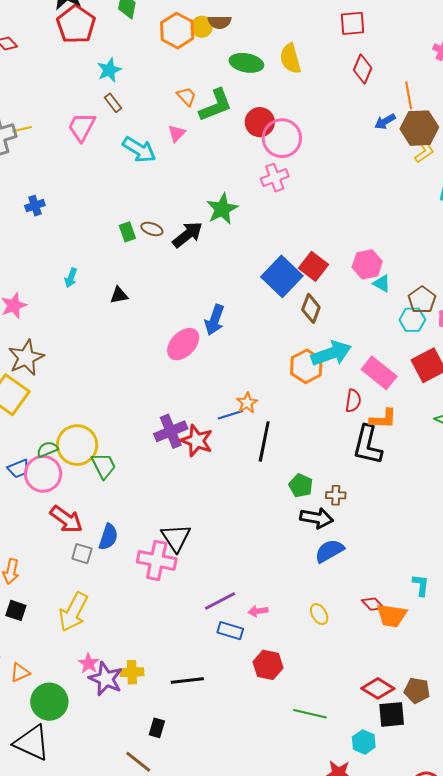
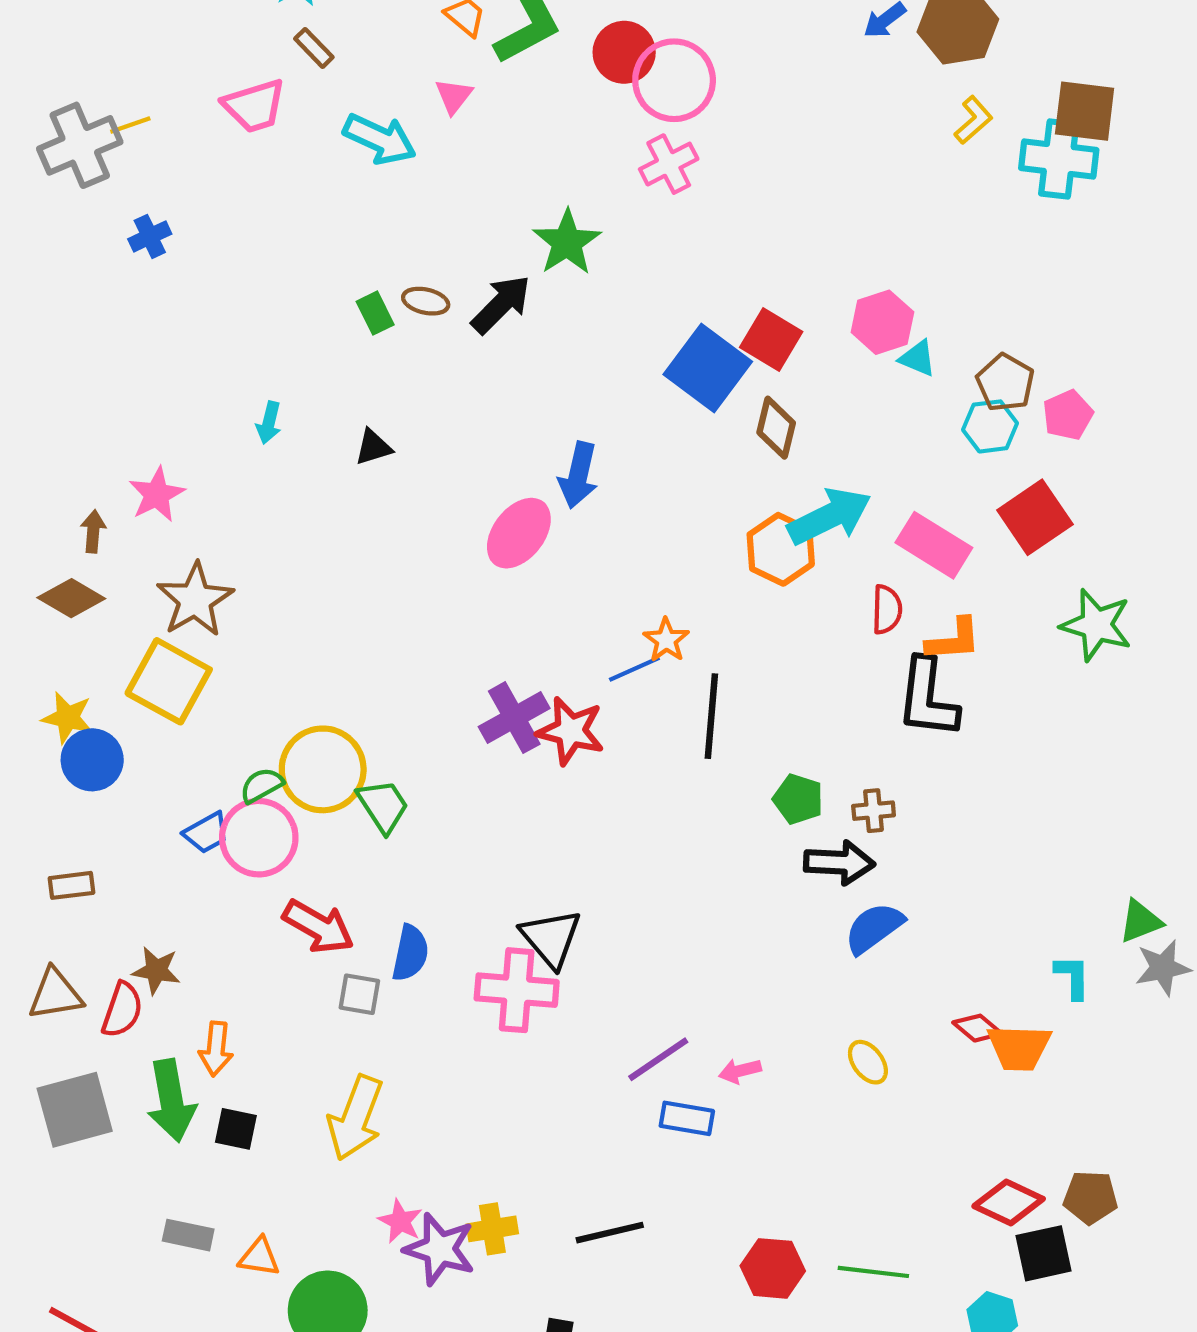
pink trapezoid: (82, 127) -> (254, 106), turned -128
yellow L-shape: (424, 152) -> (973, 120), moved
blue cross: (35, 206) -> (150, 236), moved
red hexagon: (268, 665) -> (773, 1268), moved
orange triangle: (20, 673) -> (259, 1257), turned 40

